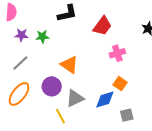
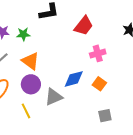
orange triangle: (69, 65) -> (30, 61), moved
blue diamond: (105, 99) -> (74, 79), moved
yellow line: (60, 116) -> (26, 111), moved

